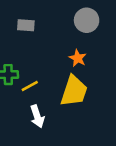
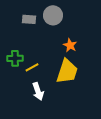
gray circle: (87, 20) -> (53, 15), moved

